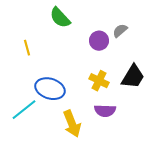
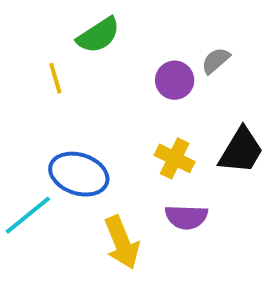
green semicircle: (60, 18) -> (98, 35), turned -80
yellow line: (27, 48) -> (55, 78), moved

